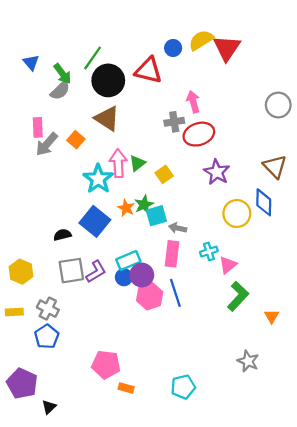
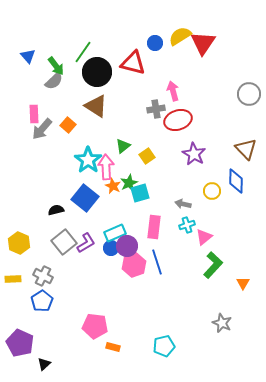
pink arrow: (118, 163) -> (106, 167), moved
yellow circle: (237, 214) -> (212, 191), size x0.7
gray arrow: (178, 228) -> (183, 204), moved
gray square: (71, 271) -> (64, 242), turned -30

